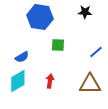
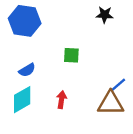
blue hexagon: (40, 17) -> (25, 21), moved
blue line: (96, 52) -> (118, 85), moved

